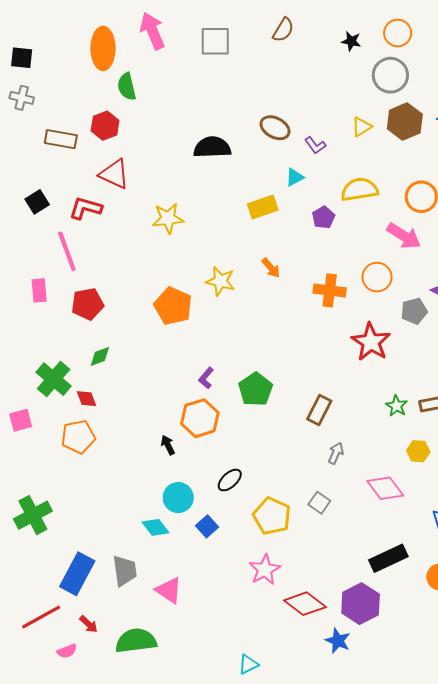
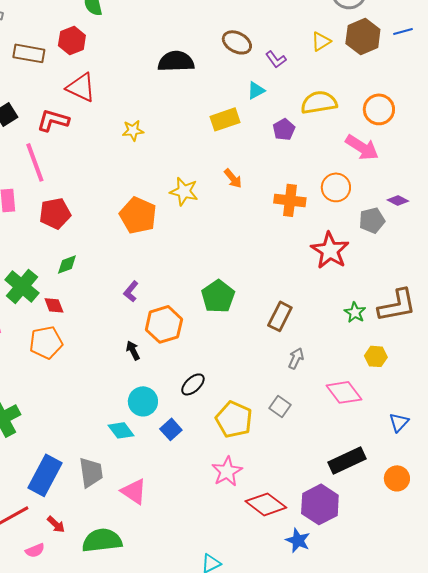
yellow star: (168, 218) -> (133, 130), size x0.7
purple L-shape: (206, 378) -> (131, 291), moved

